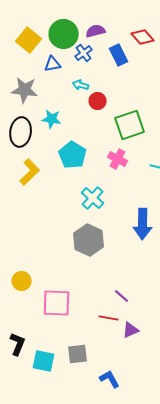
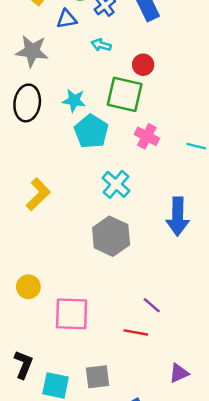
red circle: (98, 101) -> (143, 65), moved
cyan star: (52, 119) -> (74, 100), moved
green square: (130, 125) -> (125, 94), moved, turned 32
yellow L-shape: (30, 172) -> (38, 194), moved
purple triangle: (131, 330) -> (179, 373), moved

